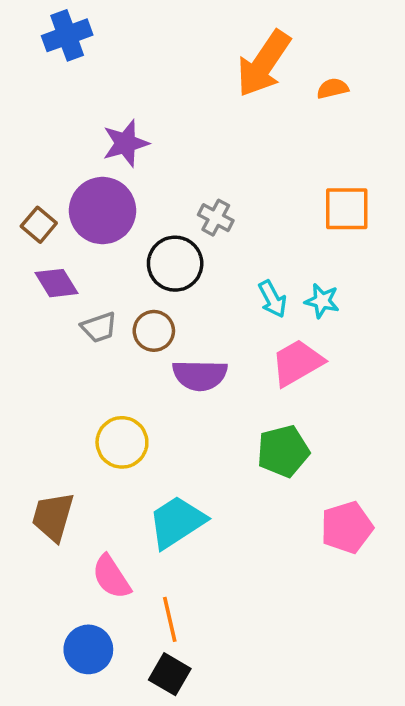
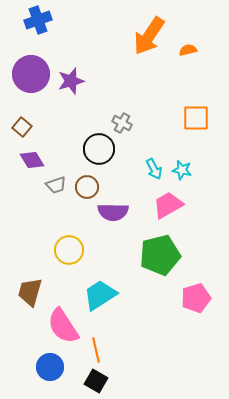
purple circle: (103, 211) -> (31, 74), moved
green pentagon: (283, 451) -> (160, 255), size x1.4
pink semicircle: (111, 577) -> (63, 326), size x1.4

